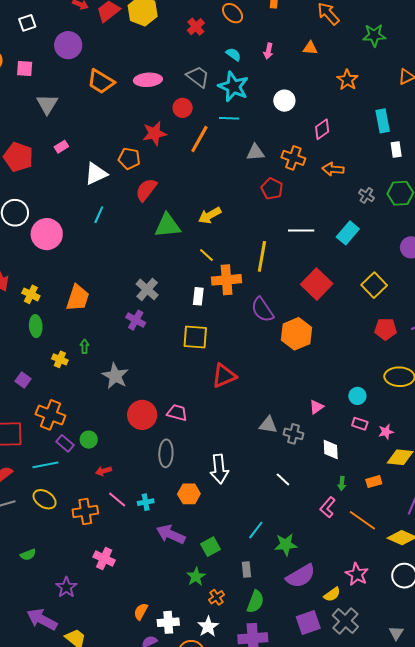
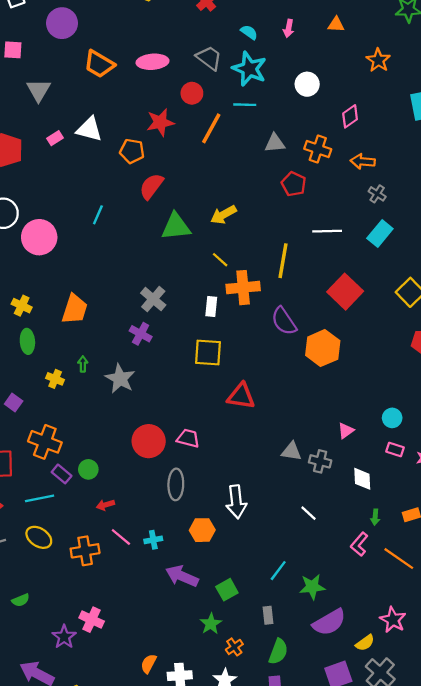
white triangle: (96, 174) -> (89, 129), moved, turned 40
gray cross: (366, 195) -> (377, 194), moved
gray star: (115, 376) -> (120, 379), moved
red triangle: (224, 376) -> (241, 396), turned 32
pink cross: (104, 559) -> (92, 620), moved

